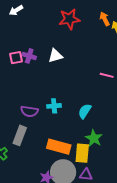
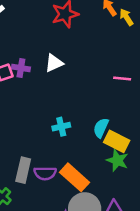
purple semicircle: (29, 111) -> (45, 173), moved
orange rectangle: (59, 147) -> (75, 177), turned 35
yellow rectangle: (82, 153) -> (117, 141), moved, turned -60

